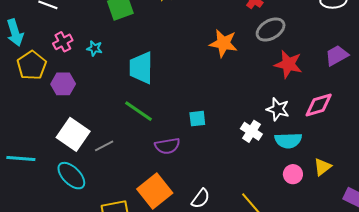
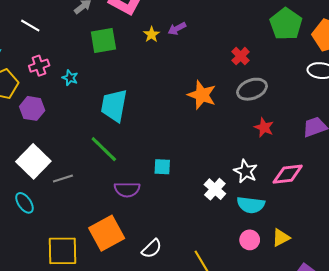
red star: (288, 64) -> (264, 127), size x0.7
cyan ellipse: (71, 176) -> (24, 203), size x0.7

